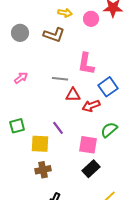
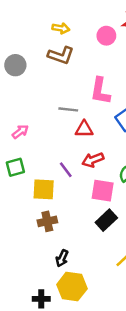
yellow arrow: (65, 13) -> (61, 28), moved
gray circle: (20, 33) -> (15, 65), moved
pink arrow: (21, 78) -> (20, 132), moved
red arrow: (91, 106) -> (93, 160), moved

